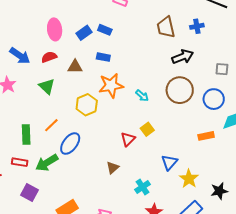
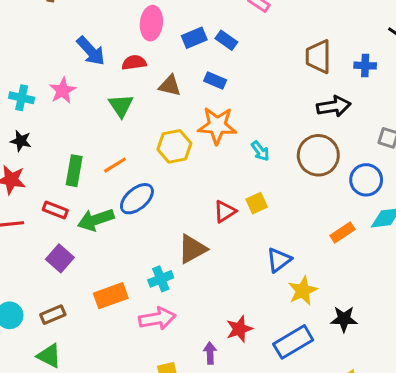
orange rectangle: (206, 136) -> (343, 232), turned -35
brown triangle: (113, 168) -> (192, 249), size x1.5
cyan cross: (142, 187) -> (161, 279), moved

